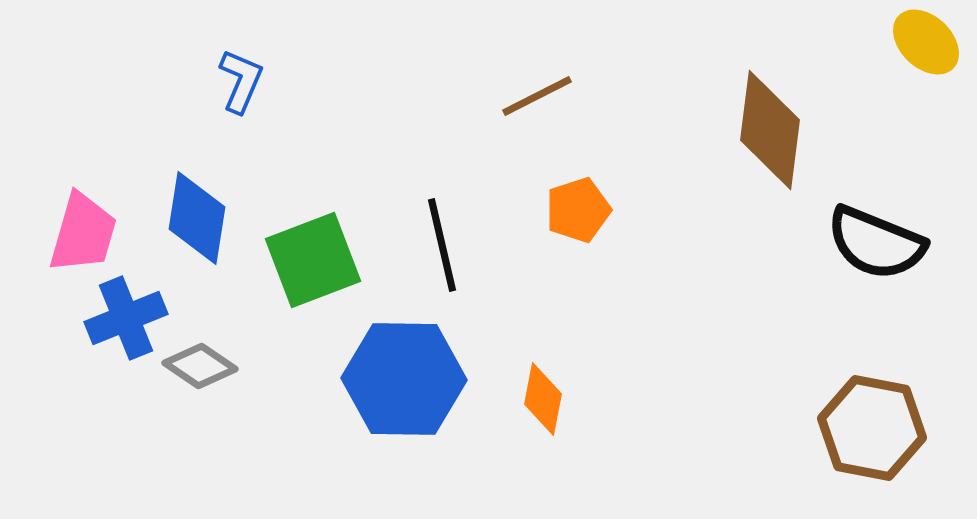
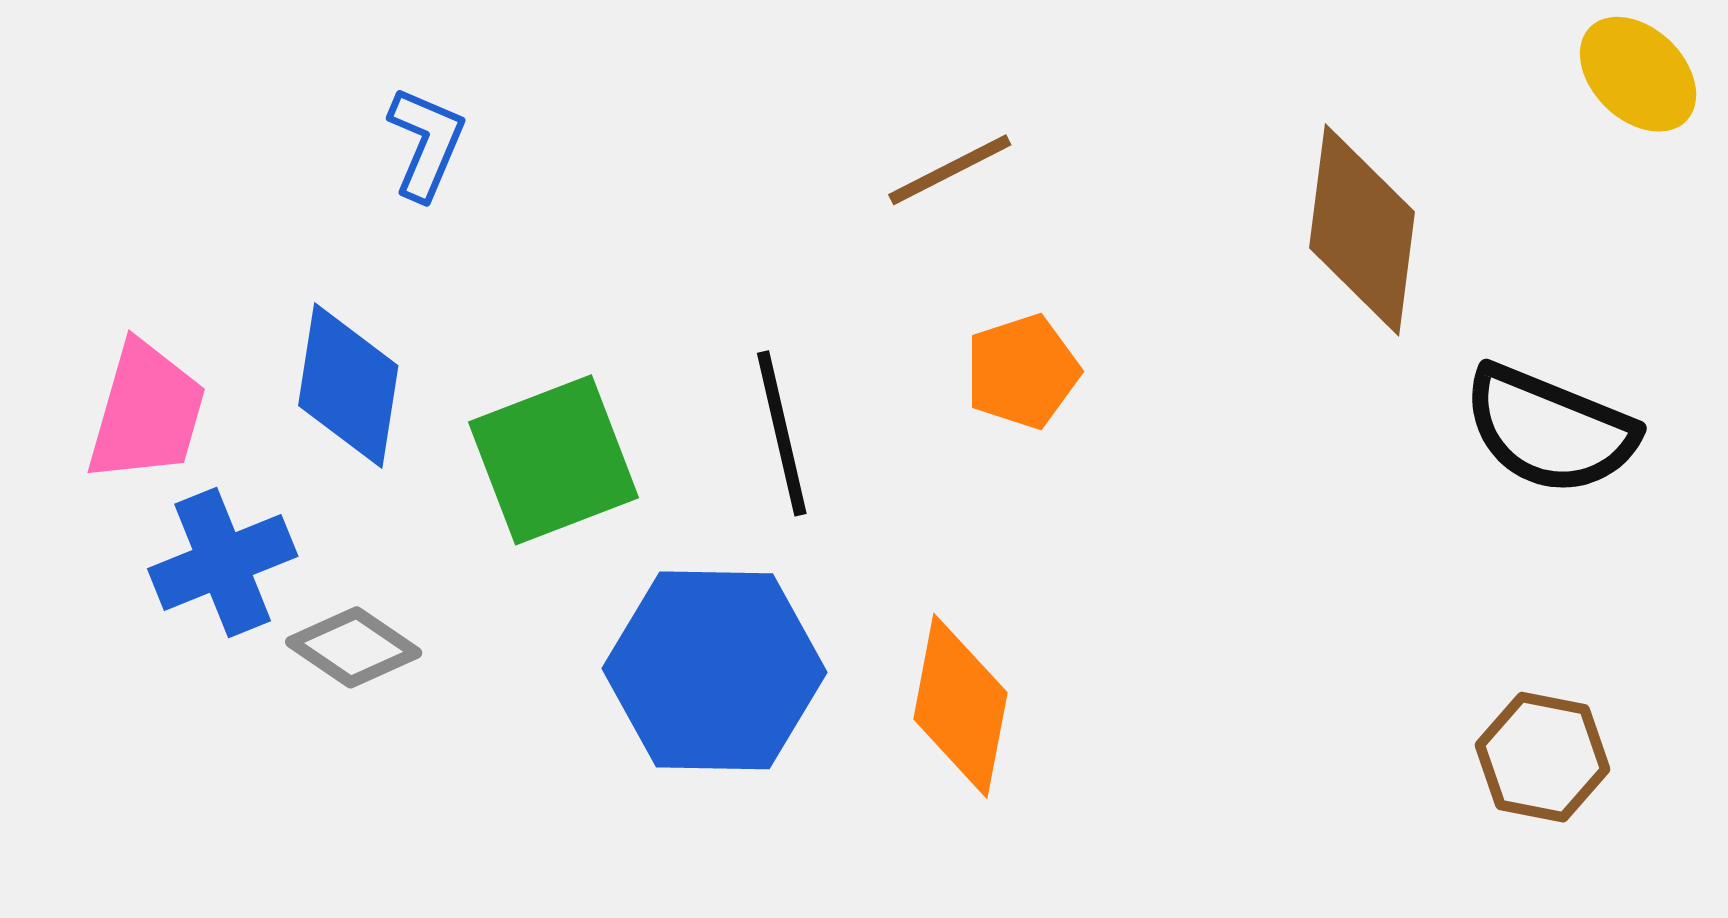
orange diamond: (543, 399) -> (960, 706), size x1.4
brown hexagon: (872, 428) -> (1542, 757), size x0.7

